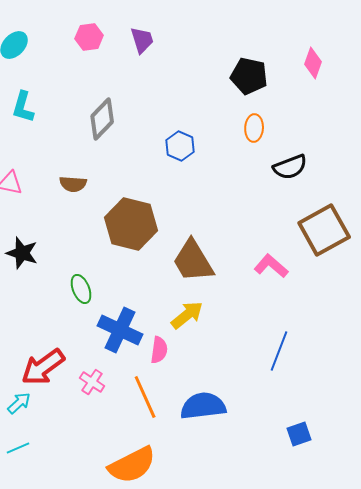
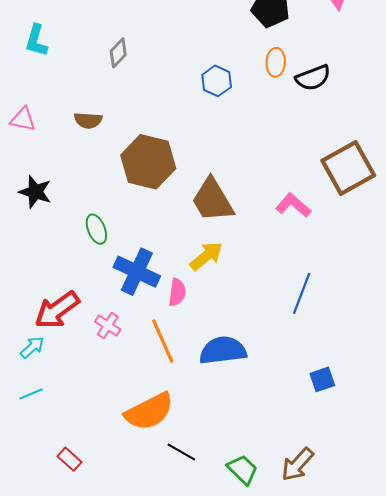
gray diamond: (102, 119) -> (118, 53), size x0.7
blue hexagon: (180, 146) -> (217, 81), moved
black semicircle: (290, 167) -> (313, 78), moved

